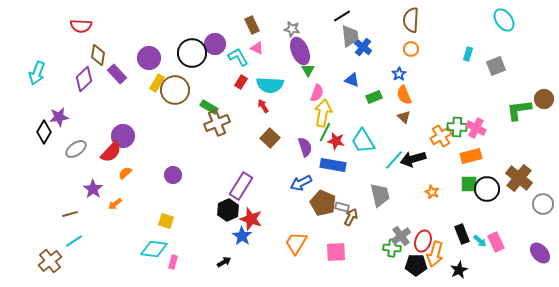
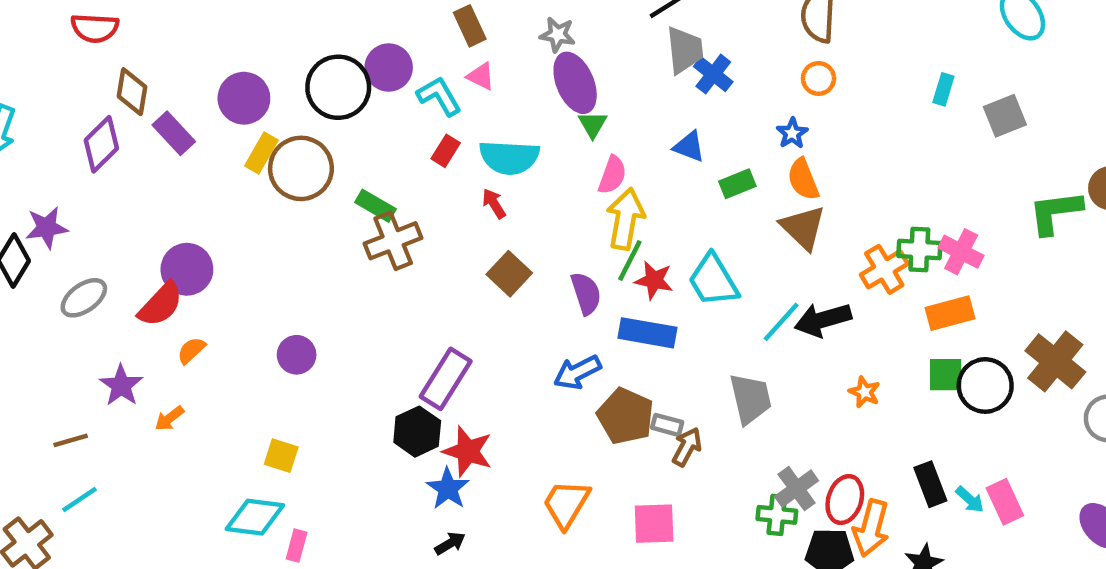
brown triangle: (404, 117) -> (803, 228), size x1.6
black arrow: (224, 262) -> (450, 543), moved

